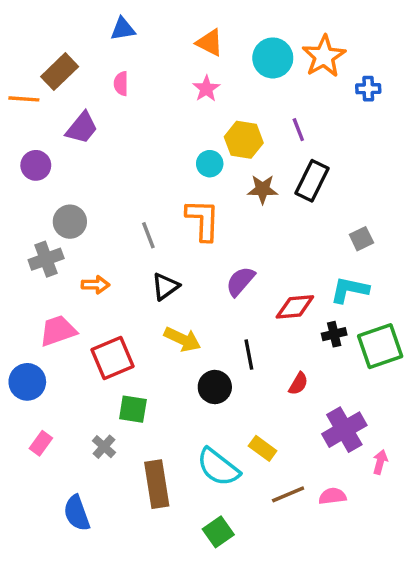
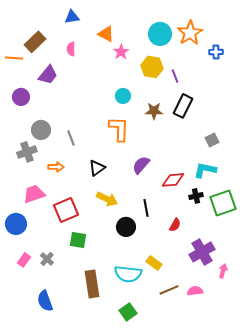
orange triangle: (210, 43) -> (106, 34), moved
yellow hexagon: (244, 140) -> (152, 67), moved
gray line: (148, 235) -> (71, 138), moved
gray cross: (104, 447) -> (47, 259), moved
cyan semicircle: (218, 467) -> (128, 274), turned -32

